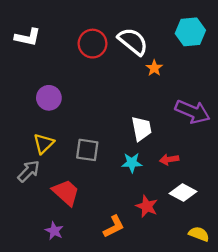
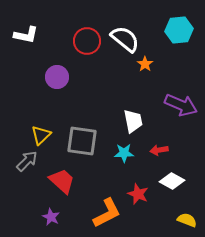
purple circle: (49, 98) -> (57, 77), moved
gray square: (87, 150) -> (82, 141), size x1.4
orange L-shape: (114, 227) -> (107, 213), size x1.4

